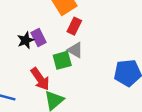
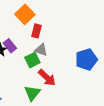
red arrow: (40, 79) -> (47, 78), moved

